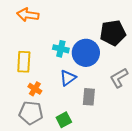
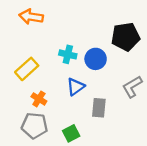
blue circle: (86, 53) -> (96, 59), size x0.7
yellow rectangle: (24, 62) -> (27, 69), turned 45

